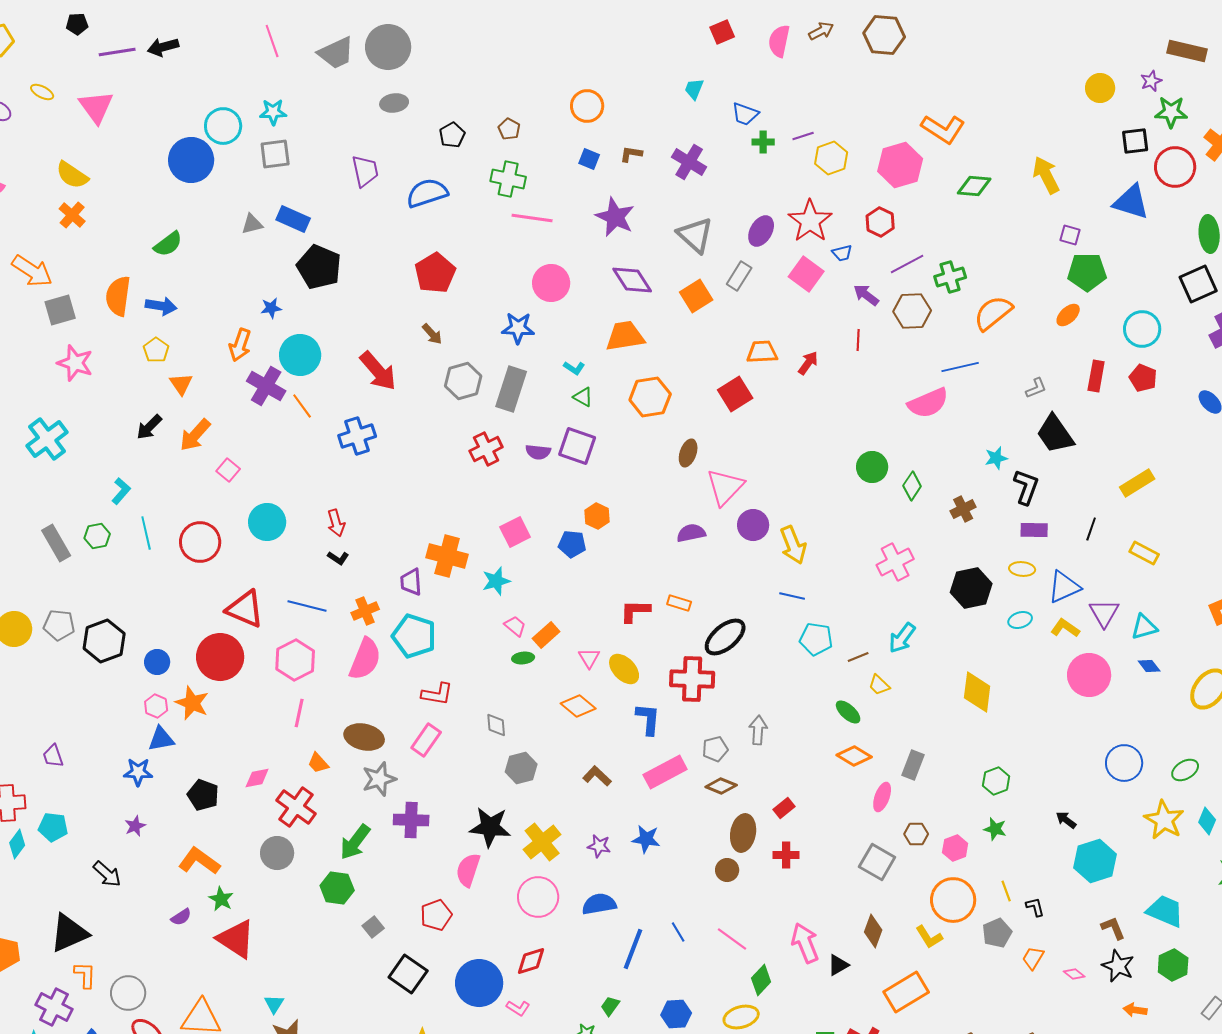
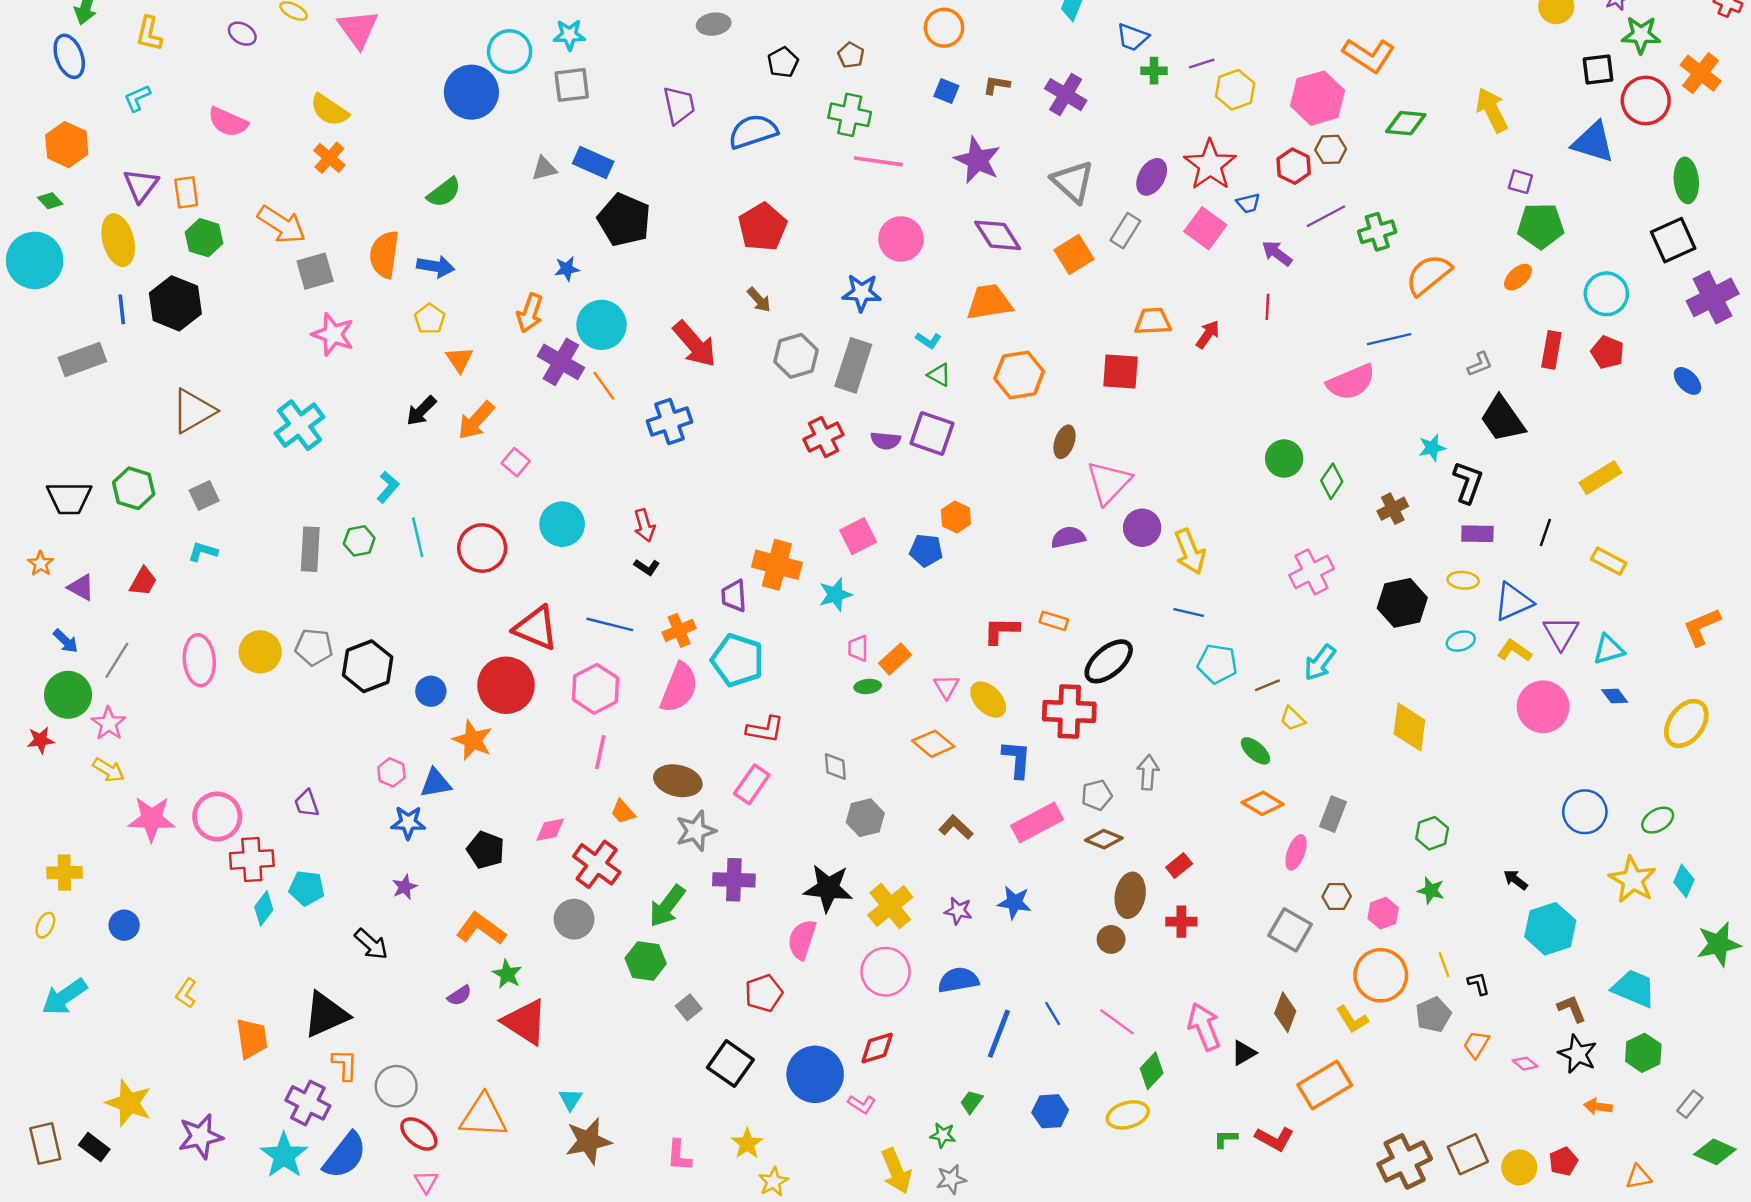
brown hexagon: (912, 311) -> (1331, 149), moved, size x0.7
red square: (735, 394) -> (1121, 371), turned 36
gray rectangle: (56, 543) -> (310, 549), turned 33
pink trapezoid: (515, 626) -> (858, 648), turned -130
pink hexagon: (156, 706) -> (391, 772), moved

